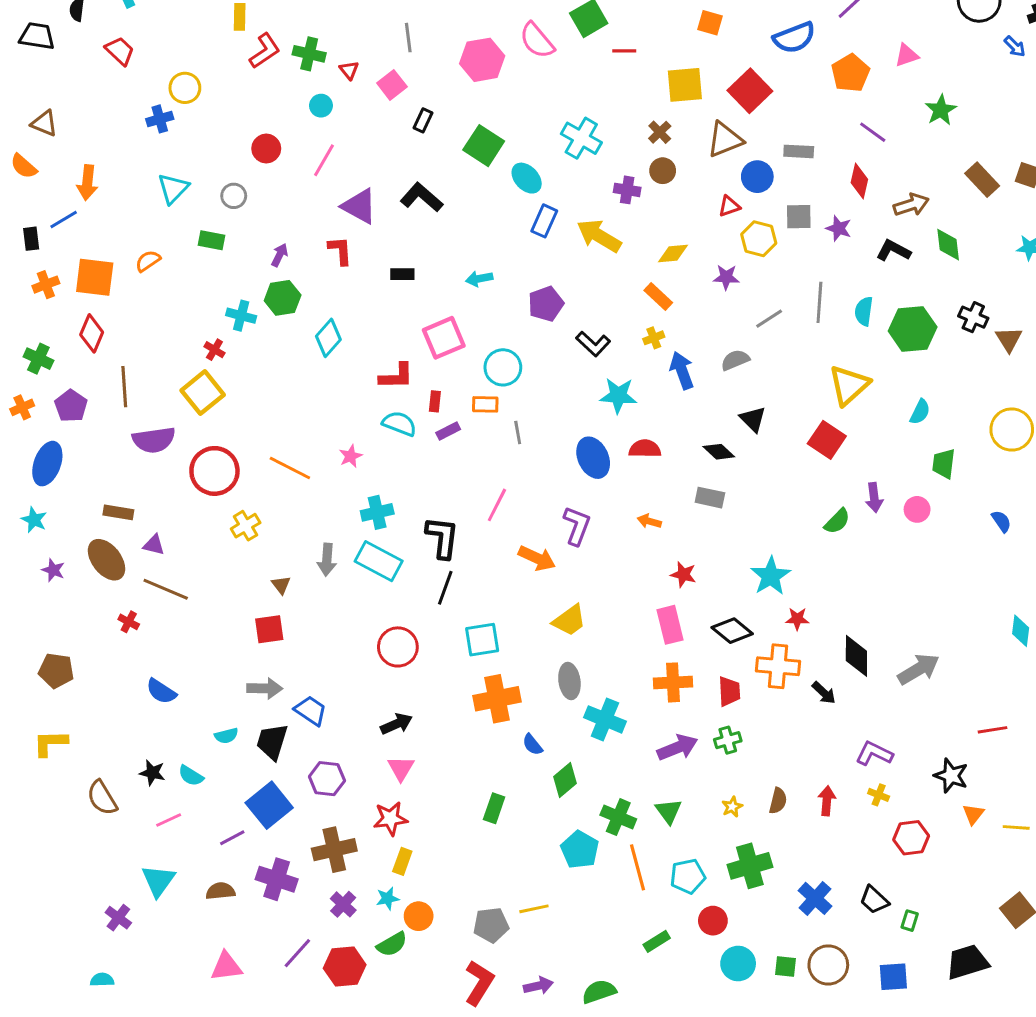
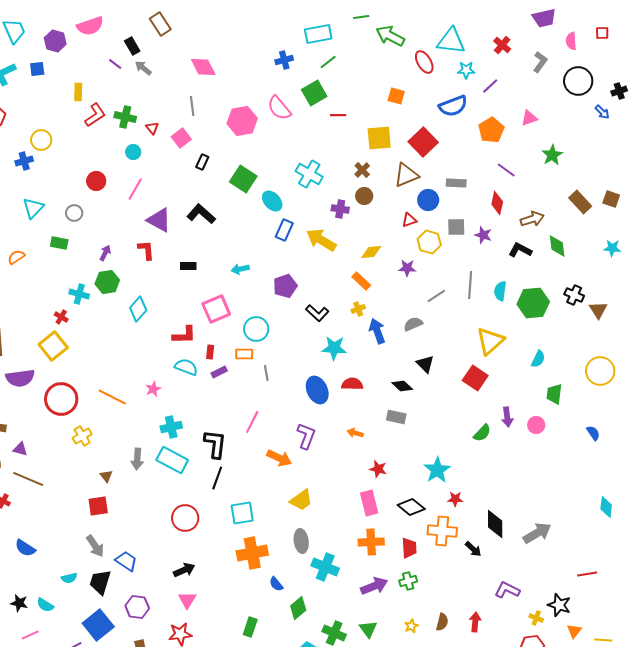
gray arrow: (265, 688) -> (95, 546), turned 55
yellow cross: (879, 795) -> (536, 618), moved

